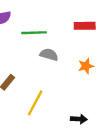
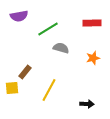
green line: (34, 33) -> (48, 29), turned -30

